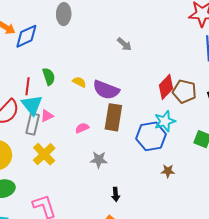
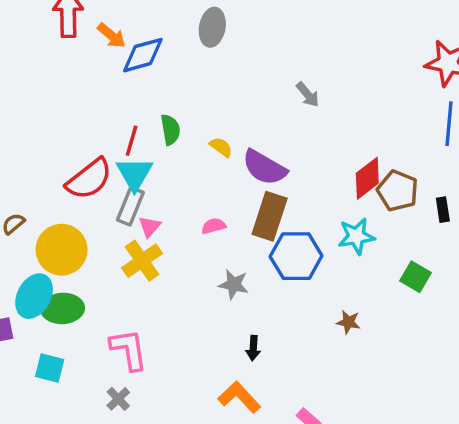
pink triangle: (47, 116) -> (150, 227), moved, turned -32
blue hexagon: (151, 136) -> (296, 256), moved

